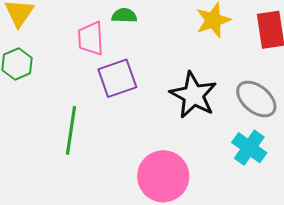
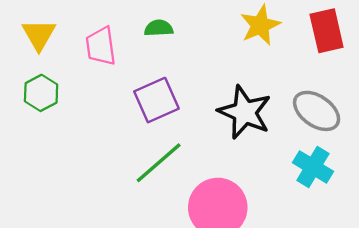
pink trapezoid: (91, 38) -> (101, 46), moved
green line: (71, 130) -> (159, 163), moved, turned 45

